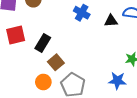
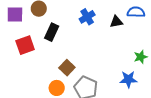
blue cross: (82, 13) -> (87, 17), turned 35
black rectangle: (43, 43) -> (52, 32), moved

